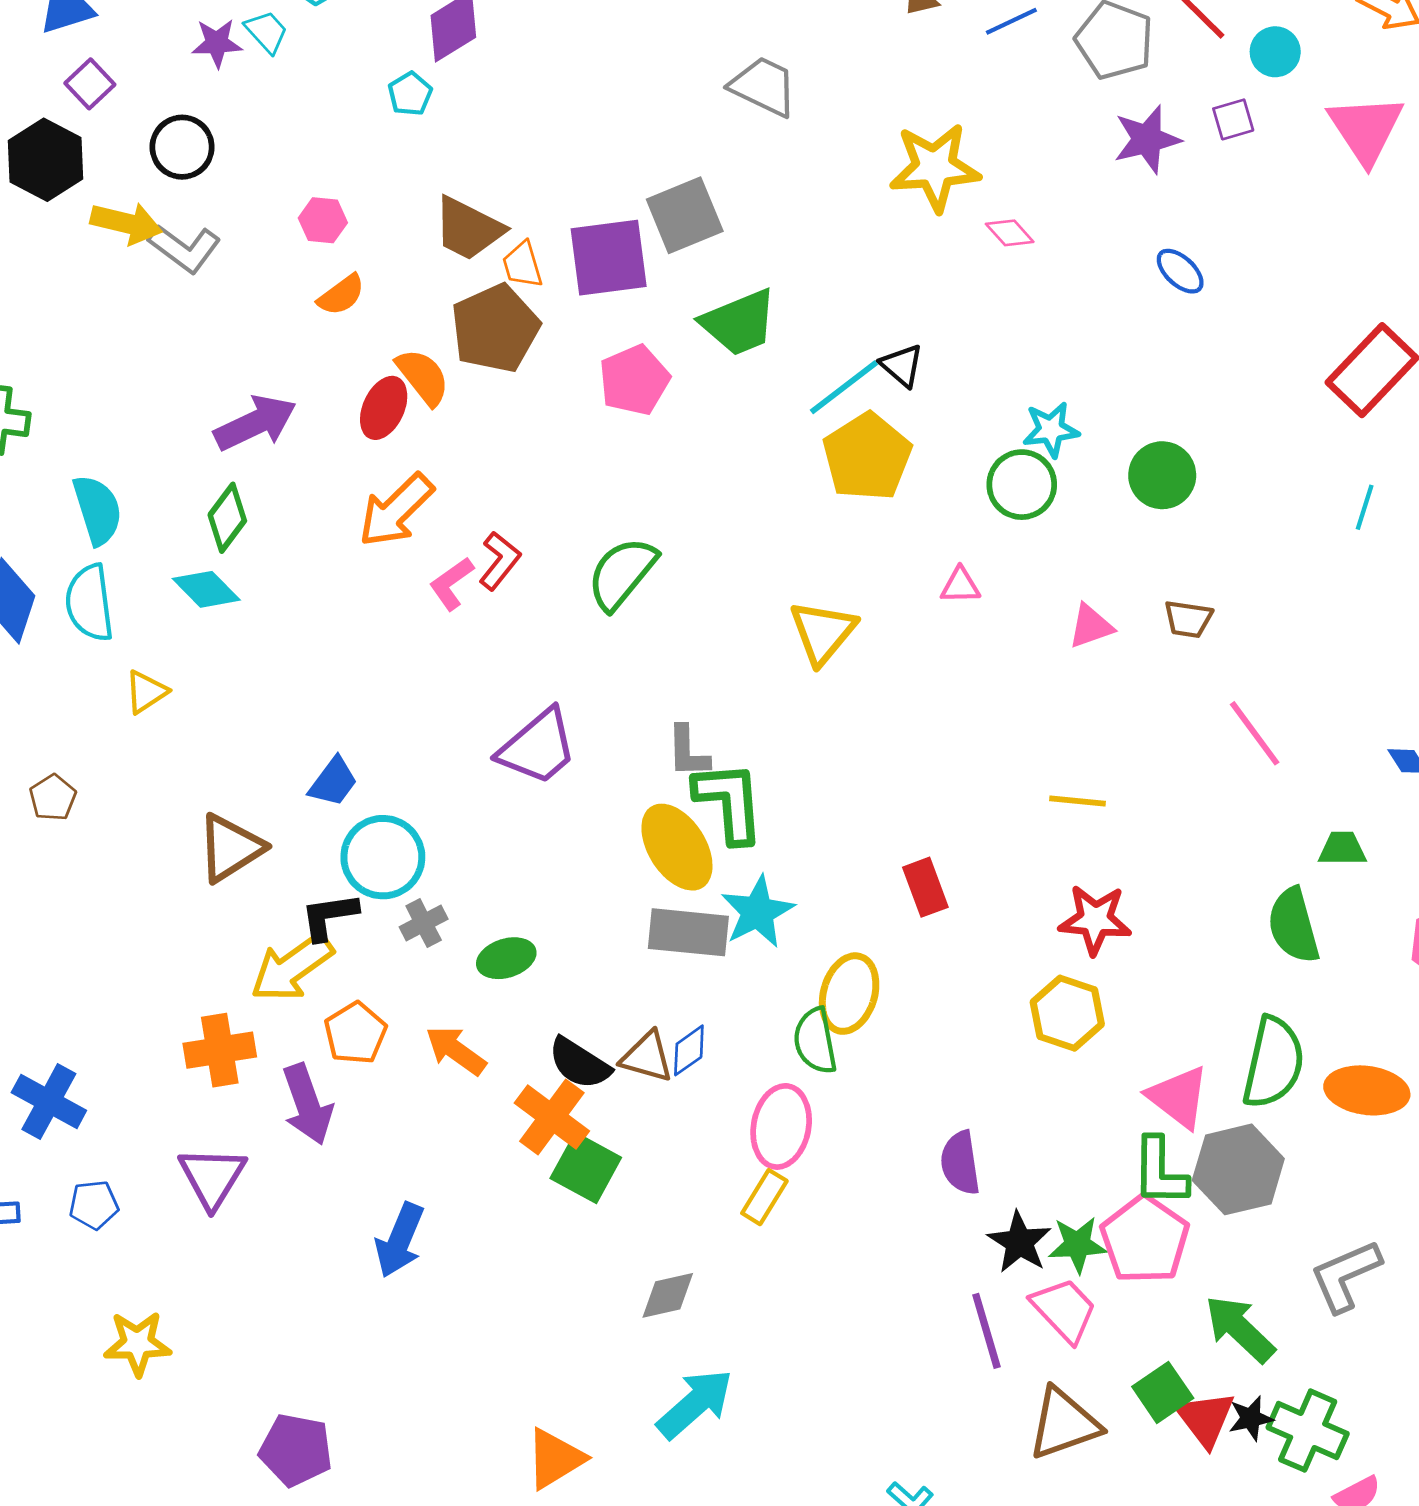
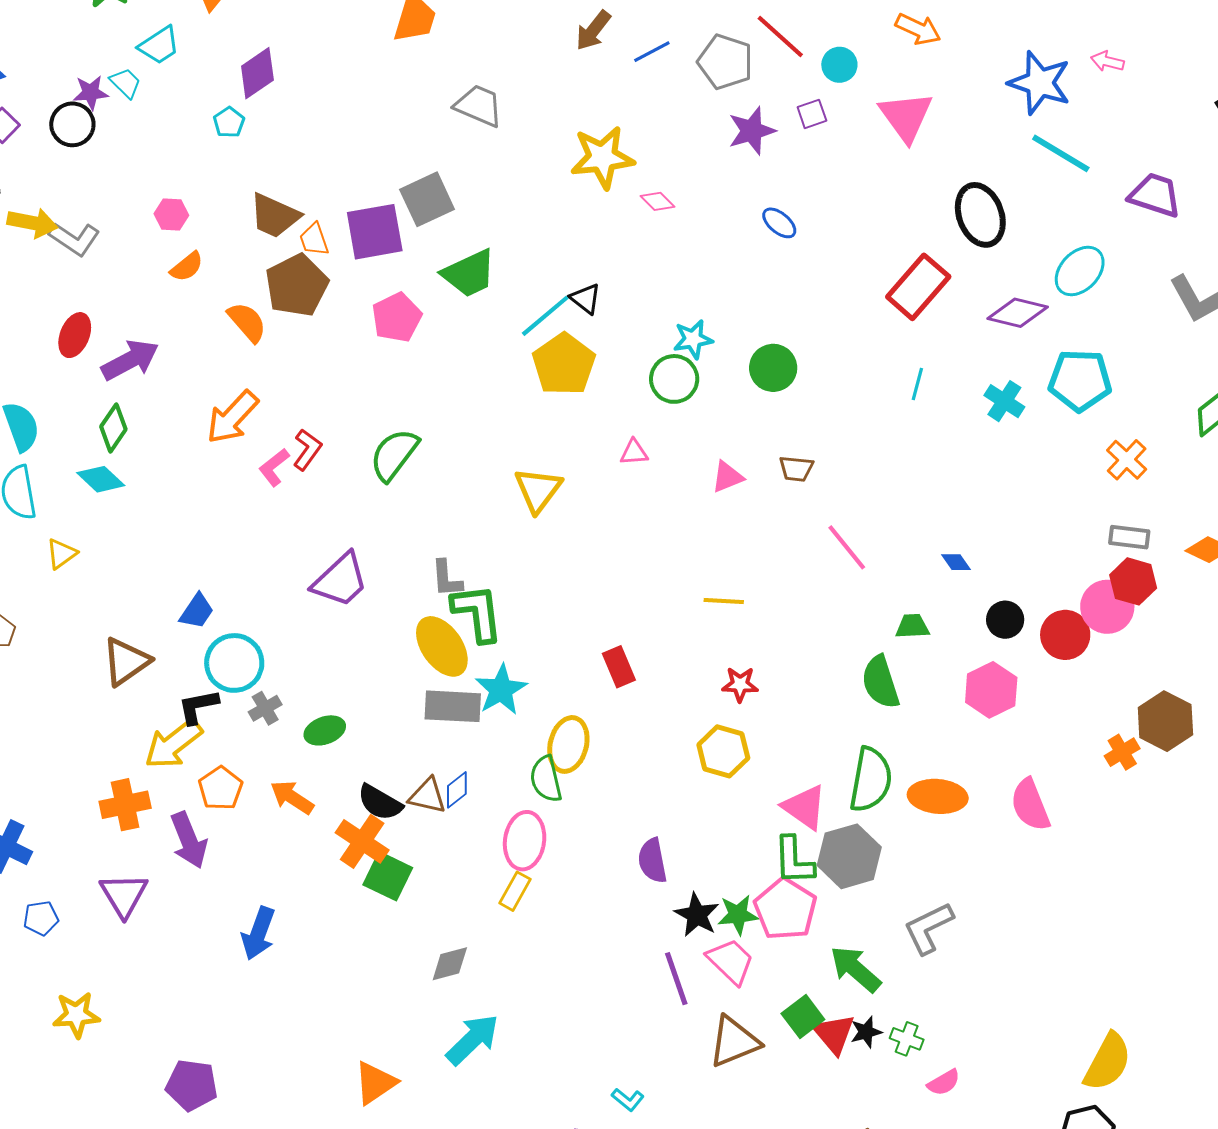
black circle: (182, 147) -> (72, 124), moved
red ellipse: (384, 408) -> (75, 335), moved
red star: (1095, 920) -> (740, 684), size x0.7
green cross: (1308, 1431) -> (907, 1039), size x0.6

